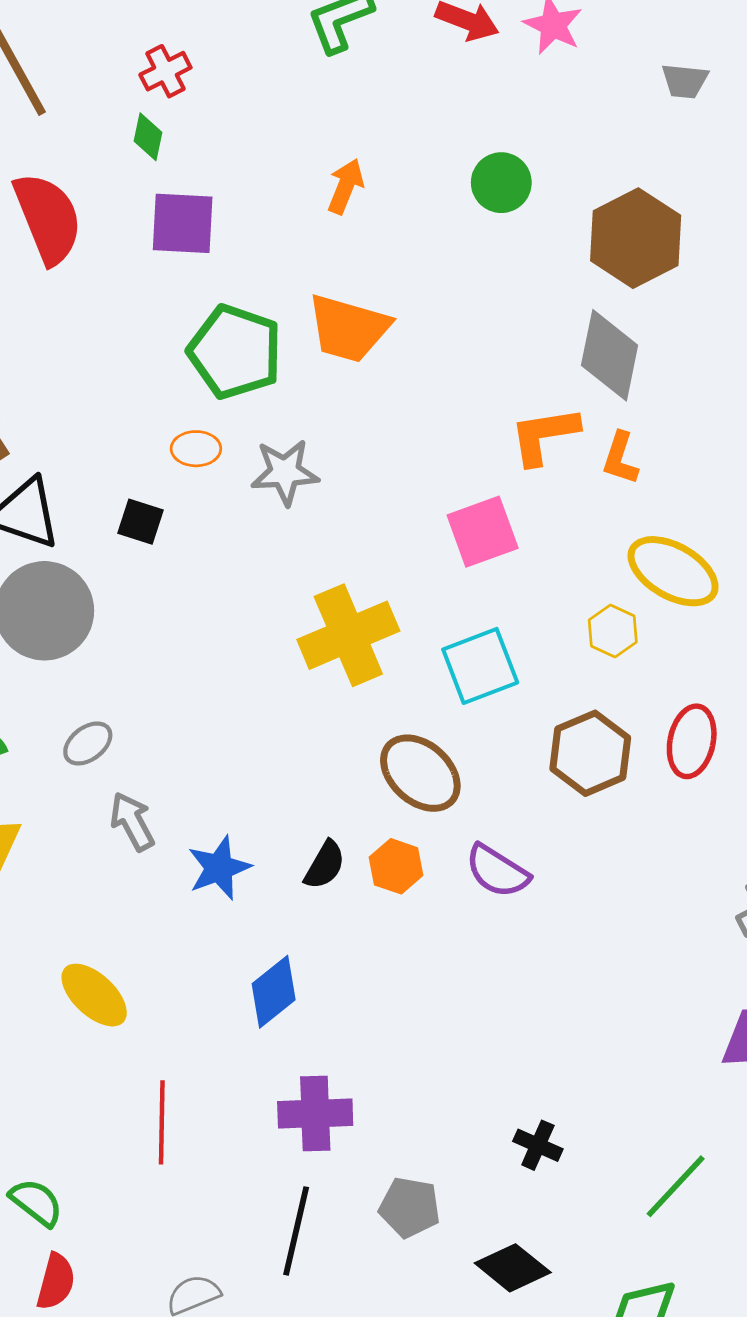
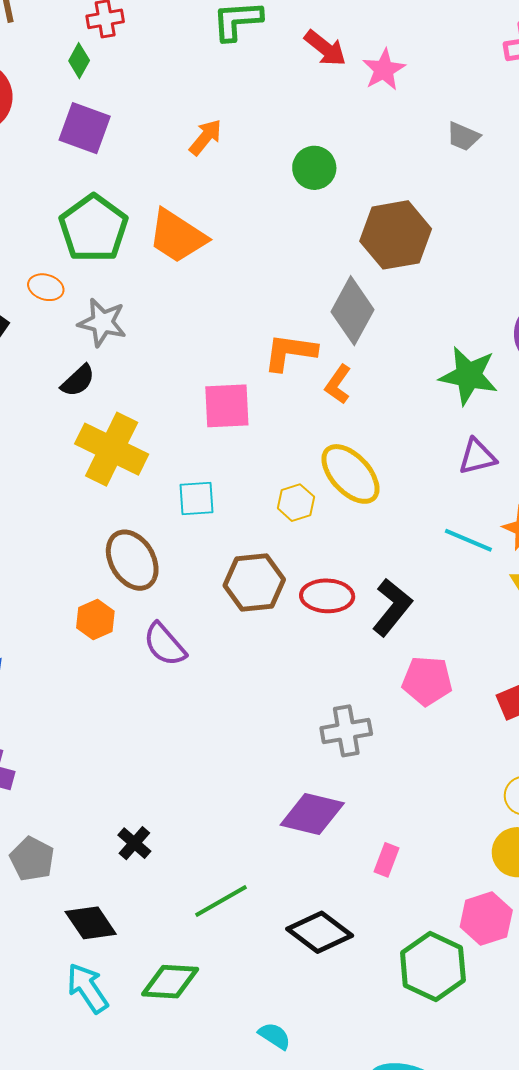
yellow cross: (348, 635) -> (112, 449), turned 32
cyan square: (480, 666) -> (197, 499), size x0.7
red ellipse: (692, 741) -> (327, 596), turned 63
black semicircle: (325, 865) -> (78, 381), moved

